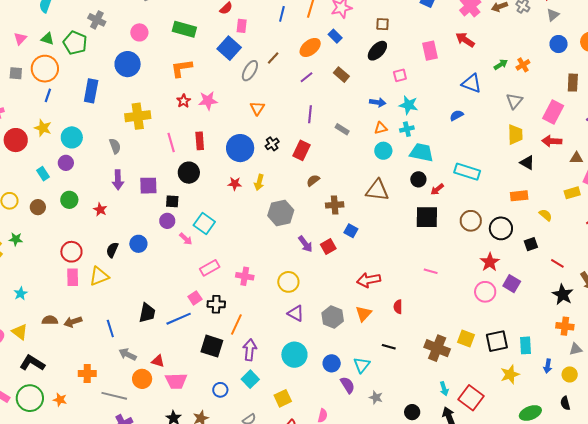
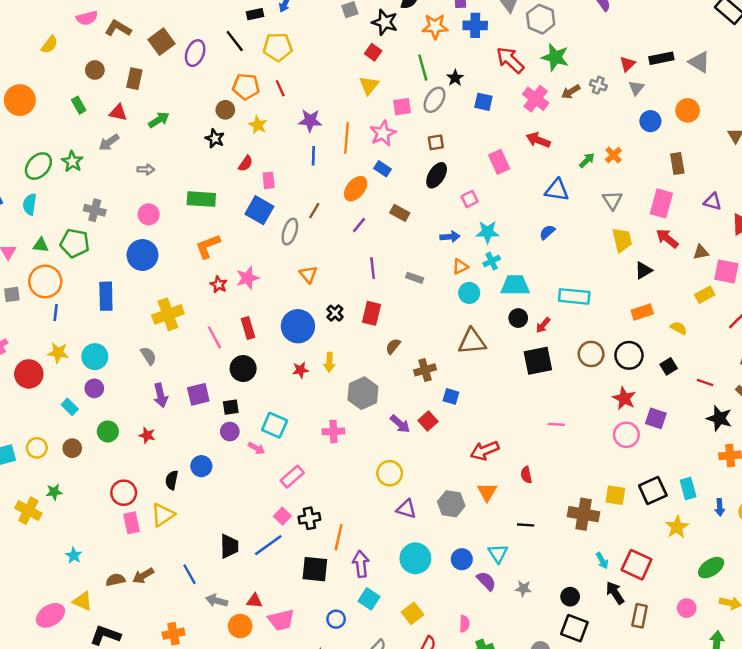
red arrow: (552, 141) -> (667, 238), turned 48
black triangle: (527, 163) -> (643, 270), turned -49
pink cross: (245, 276) -> (333, 431), moved

